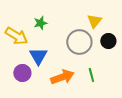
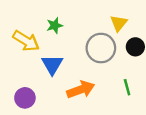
purple circle: (22, 73) -> (25, 98), moved
green line: (91, 75) -> (127, 87), moved

